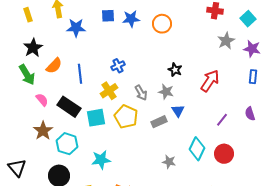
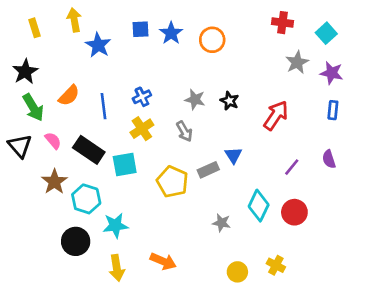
blue star: (131, 19) -> (171, 33), turned -30
blue star: (76, 28) -> (98, 45), turned 30
black star: (33, 48) -> (25, 72), moved
blue cross: (118, 66) -> (142, 97), moved
gray star: (166, 92) -> (195, 99), moved
yellow pentagon: (126, 117) -> (172, 182), moved
cyan star: (101, 160) -> (115, 225), moved
black triangle: (17, 168) -> (20, 146), moved

